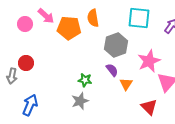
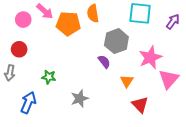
red circle: (26, 63) -> (19, 49), moved
purple semicircle: (112, 70) -> (104, 62), moved
green star: (85, 80) -> (49, 77), moved
red triangle: (149, 107) -> (140, 105), moved

